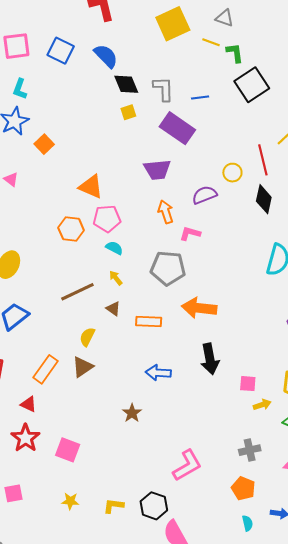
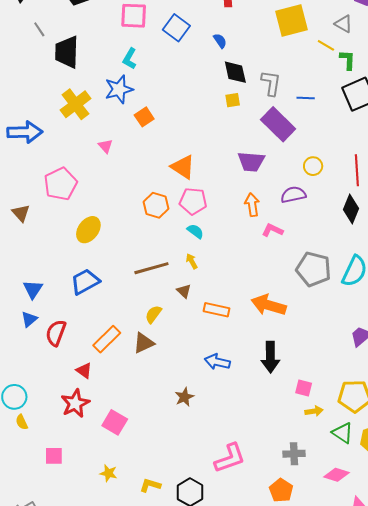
blue semicircle: (106, 56) -> (220, 41), size x0.6
yellow circle: (232, 173) -> (313, 166), moved
gray pentagon: (168, 268) -> (314, 269), moved

